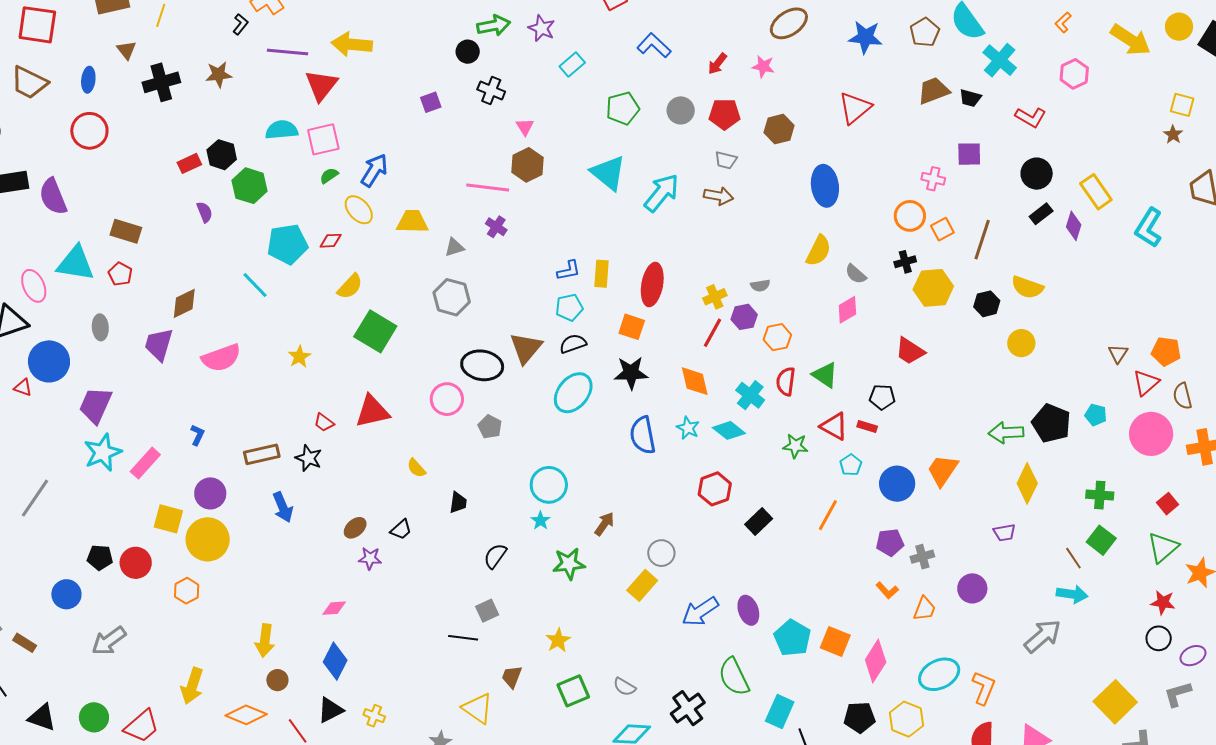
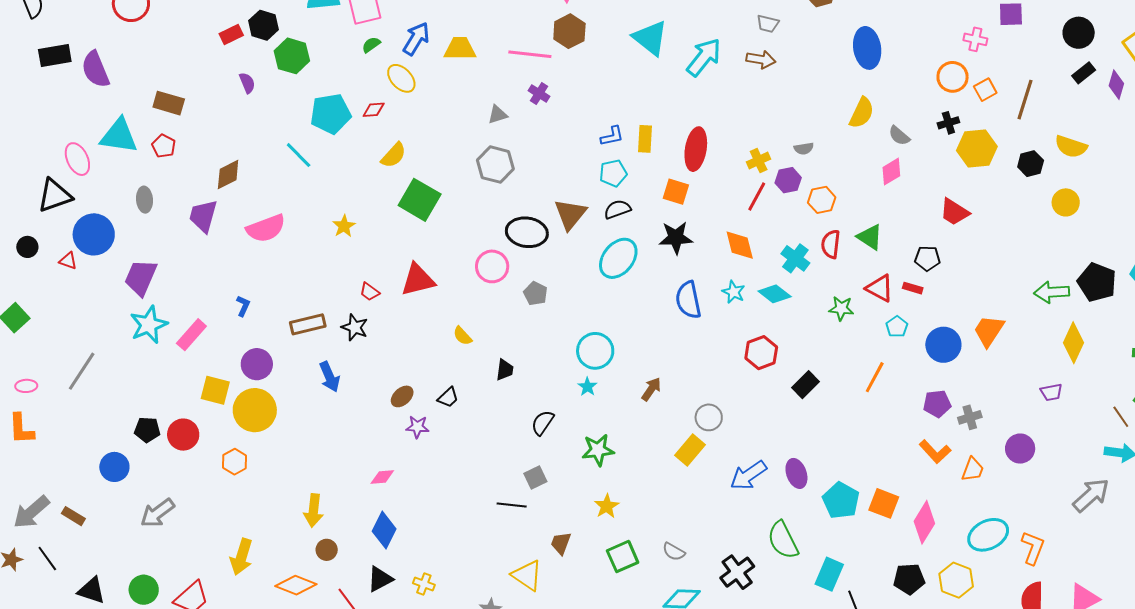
yellow trapezoid: (412, 222) -> (460, 49), moved
green star: (569, 564) -> (598, 450), moved
orange L-shape: (887, 590) -> (935, 452), size x1.4

